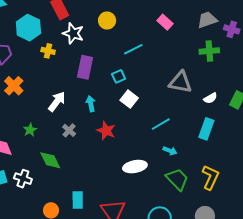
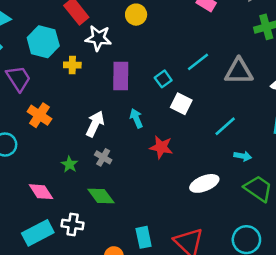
cyan line: (133, 49) -> (198, 62), moved
gray cross: (69, 130) -> (103, 157), moved

